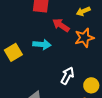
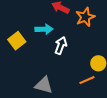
white arrow: (67, 76) -> (61, 46), moved

